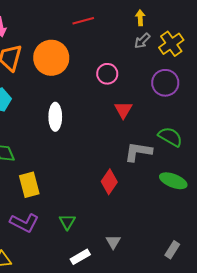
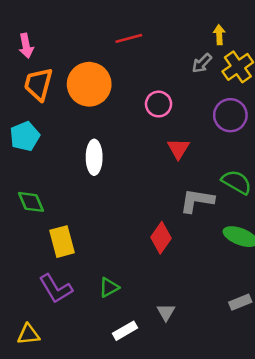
yellow arrow: (140, 18) -> (219, 35), moved
green triangle: (67, 222) -> (109, 287), turned 30
purple L-shape: (24, 223) -> (56, 289), turned 32
gray rectangle: (172, 250) -> (240, 302), moved, turned 36

